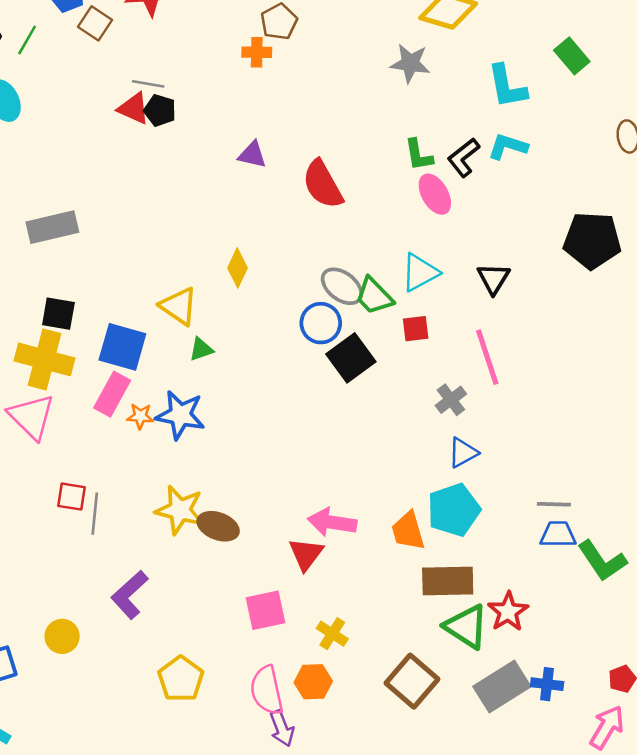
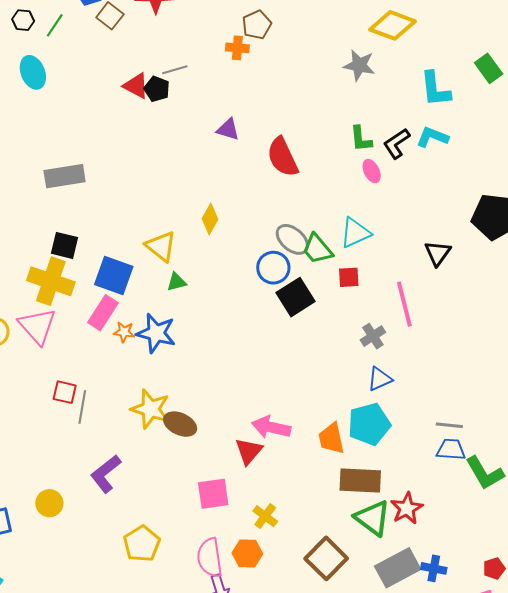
gray line: (148, 84) -> (175, 70), moved, turned -30
pink ellipse: (435, 194) -> (372, 171), size x0.7
black triangle: (493, 279) -> (438, 253), moved

